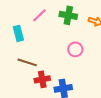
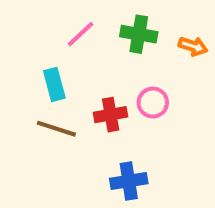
cyan rectangle: (18, 33) -> (54, 84), moved
red cross: (42, 79) -> (111, 115), moved

